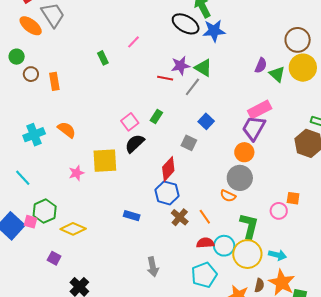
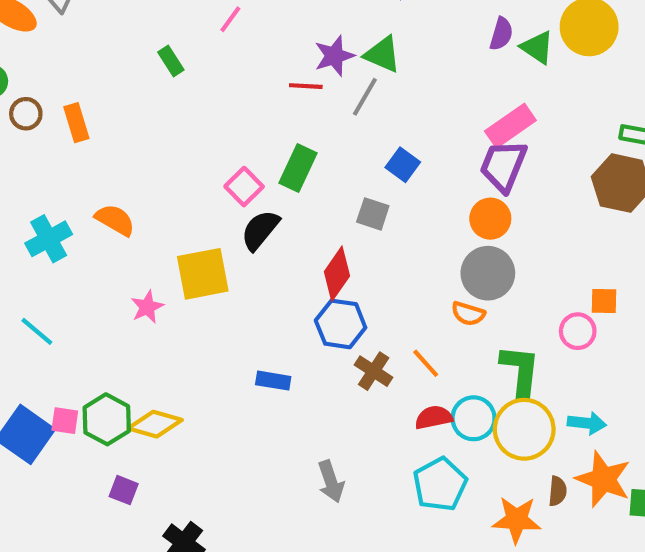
green rectangle: (156, 116) -> (298, 168), size x1.5
green hexagon: (45, 211) -> (107, 419), moved

